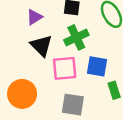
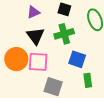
pink square: (65, 68) -> (38, 62), moved
orange circle: (22, 94) -> (16, 59), moved

